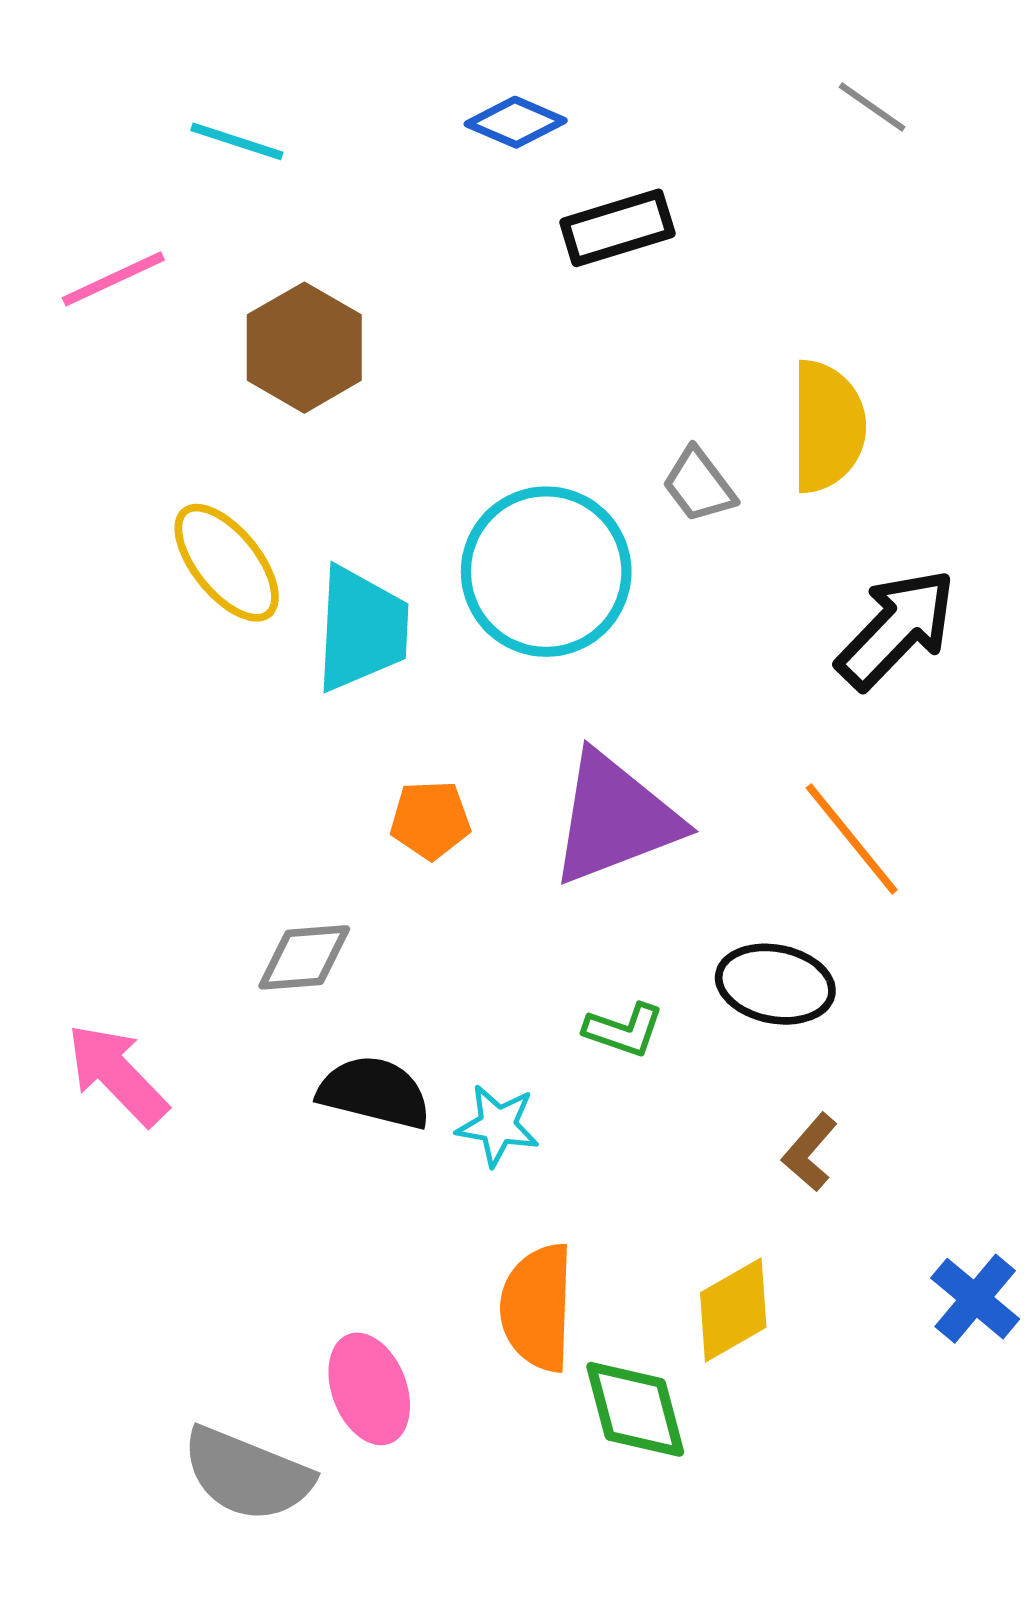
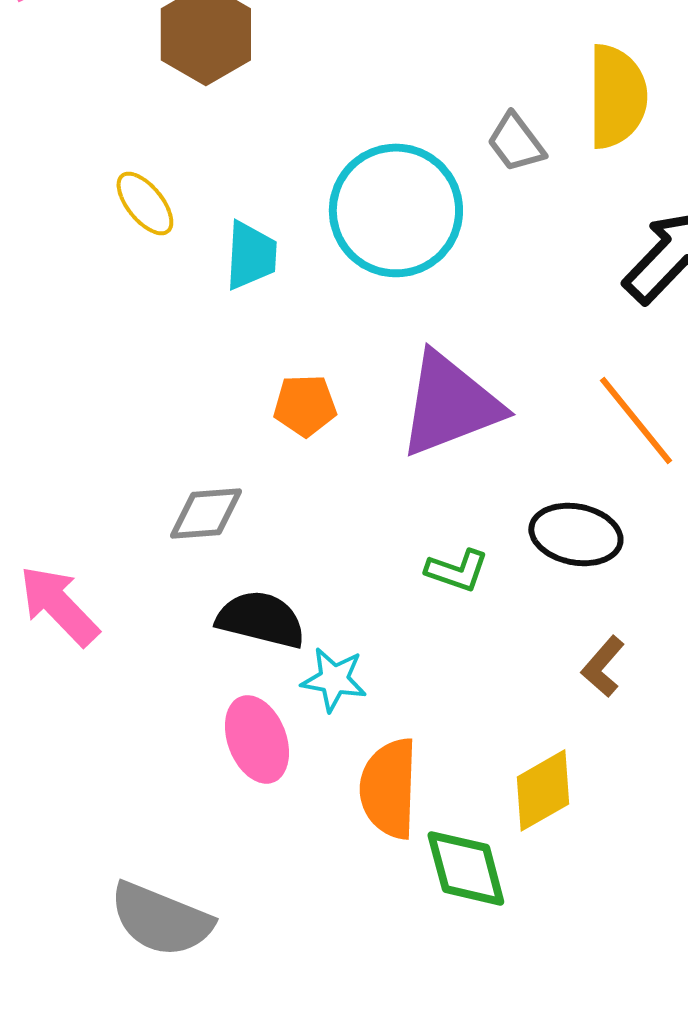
yellow ellipse: (227, 563) -> (145, 203), size x0.7
cyan trapezoid: (362, 629) -> (251, 255), size x0.7
cyan star: (498, 1125) -> (334, 679), moved
pink ellipse: (369, 1389) -> (257, 739), moved

